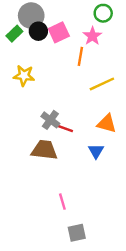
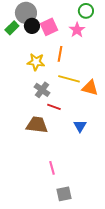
orange line: (80, 56) -> (60, 54), moved
yellow star: (24, 76) -> (36, 62), moved
yellow line: (102, 84) -> (69, 79), moved, turned 40
gray cross: (50, 120) -> (42, 90), moved
orange triangle: (107, 124) -> (90, 88), moved

